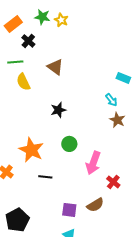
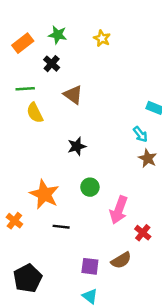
yellow star: (61, 20) -> (102, 38), moved
black cross: (28, 41) -> (52, 64), moved

